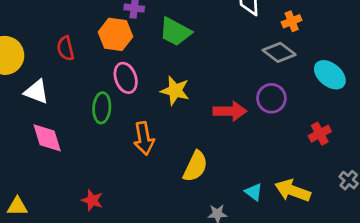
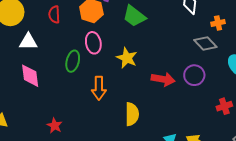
white triangle: (36, 92) -> (28, 42), turned -30
yellow semicircle: (195, 166) -> (132, 114), turned -35

